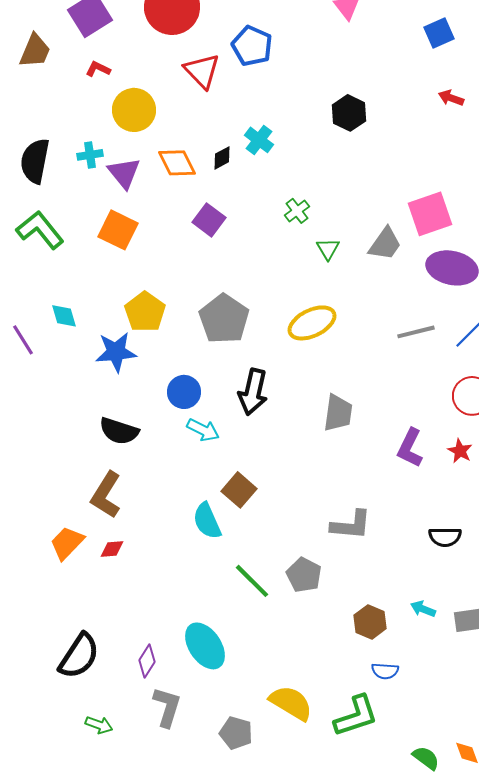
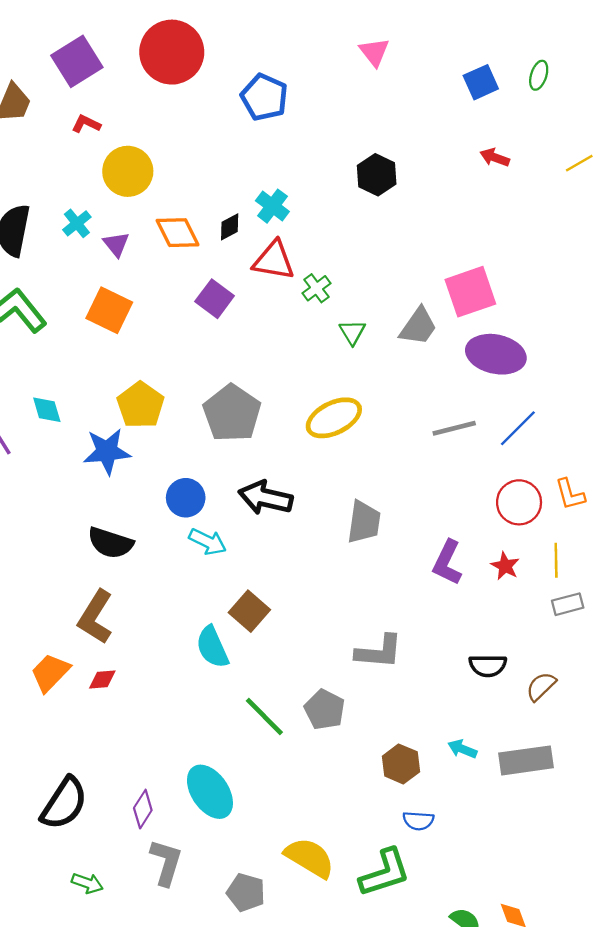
red triangle: (202, 71) -> (274, 260), moved, turned -36
cyan cross: (90, 155) -> (77, 223), turned -30
purple triangle: (124, 173) -> (116, 244), size x0.7
black arrow: (253, 392) -> (266, 498), turned 90

